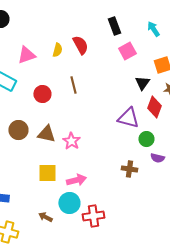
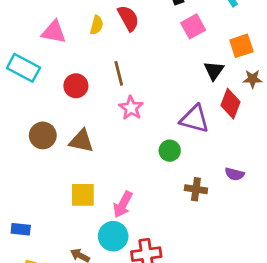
pink triangle: (26, 55) -> (54, 32), turned 30
green circle: (146, 139) -> (170, 151), moved
pink star: (71, 141) -> (131, 108), moved
pink arrow: (76, 180) -> (123, 204), turned 132

